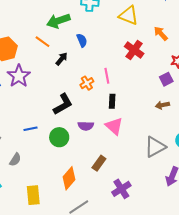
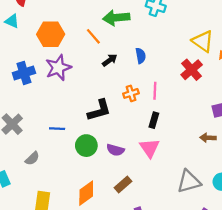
yellow triangle: (128, 15) -> (203, 41), moved
blue semicircle: (82, 40) -> (141, 56), moved
purple semicircle: (86, 126) -> (115, 150), moved

